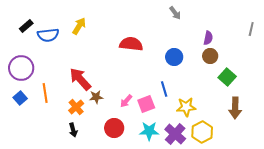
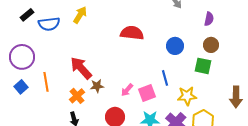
purple semicircle: (208, 38) -> (209, 19), moved
green square: (227, 77) -> (203, 66), moved, turned -30

